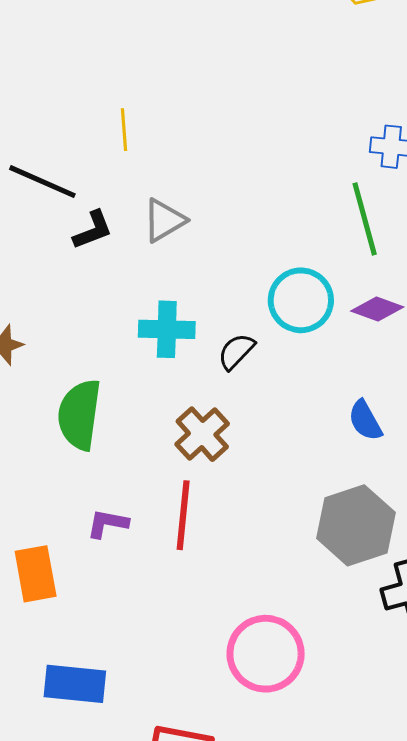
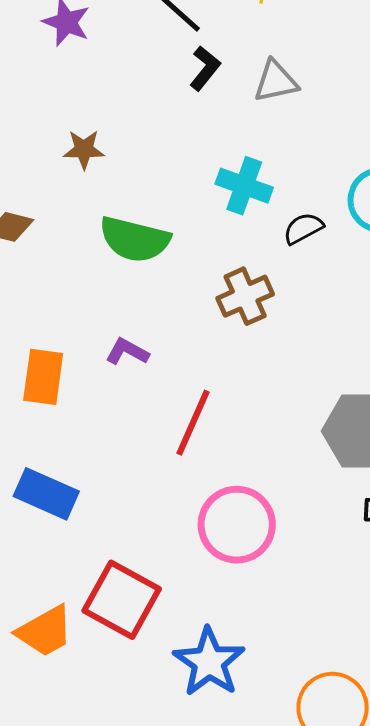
black L-shape: (93, 230) -> (205, 68), turned -48
green semicircle: (79, 415) -> (135, 239), turned -102
red line: (183, 515) -> (193, 423), moved

